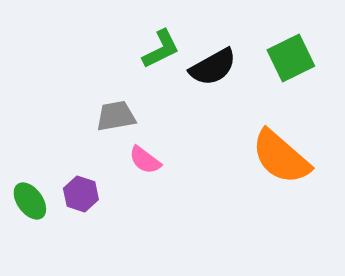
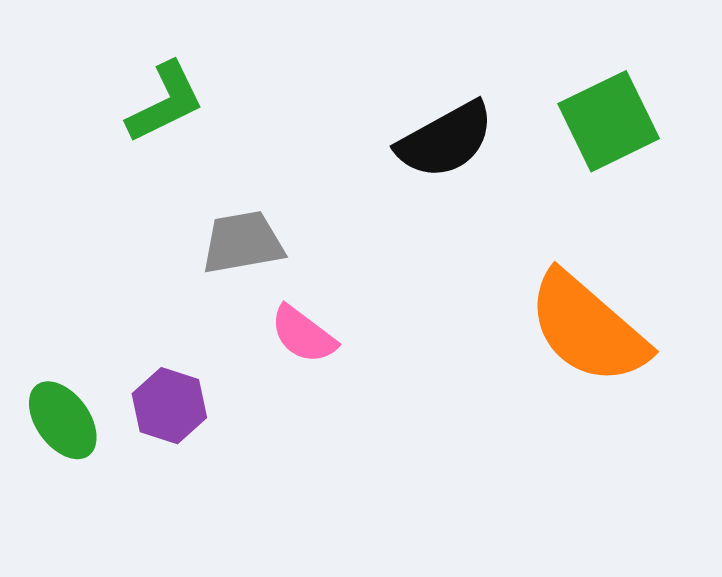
green L-shape: (161, 49) -> (165, 102), moved

